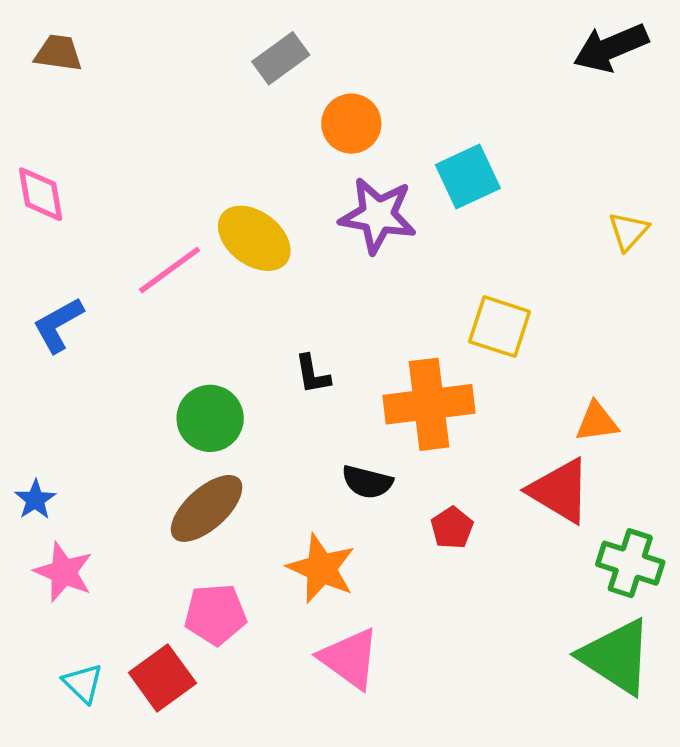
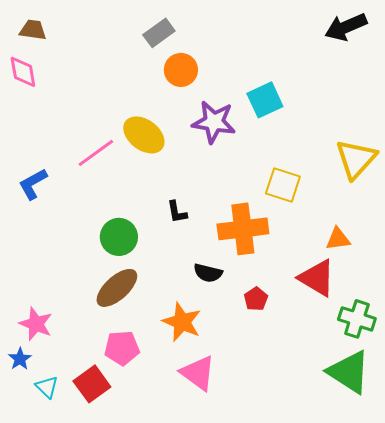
orange circle: (351, 124) -> (181, 70), moved
pink diamond: (41, 194) -> (23, 72), moved
yellow triangle: (628, 231) -> (356, 159), moved, size x1.8
blue star: (35, 500) -> (20, 359), moved

